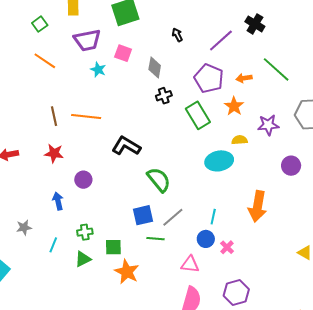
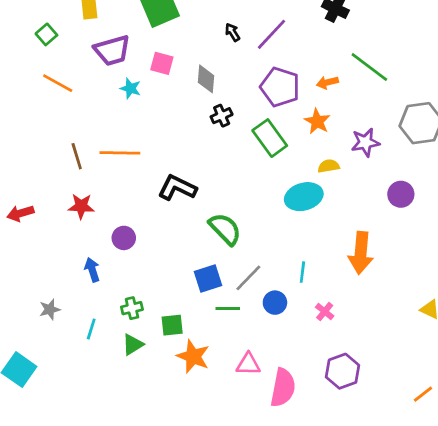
purple line: (221, 40) -> (272, 34), moved
blue circle: (206, 239) -> (275, 303), moved
pink triangle: (190, 264) -> (248, 364), moved

